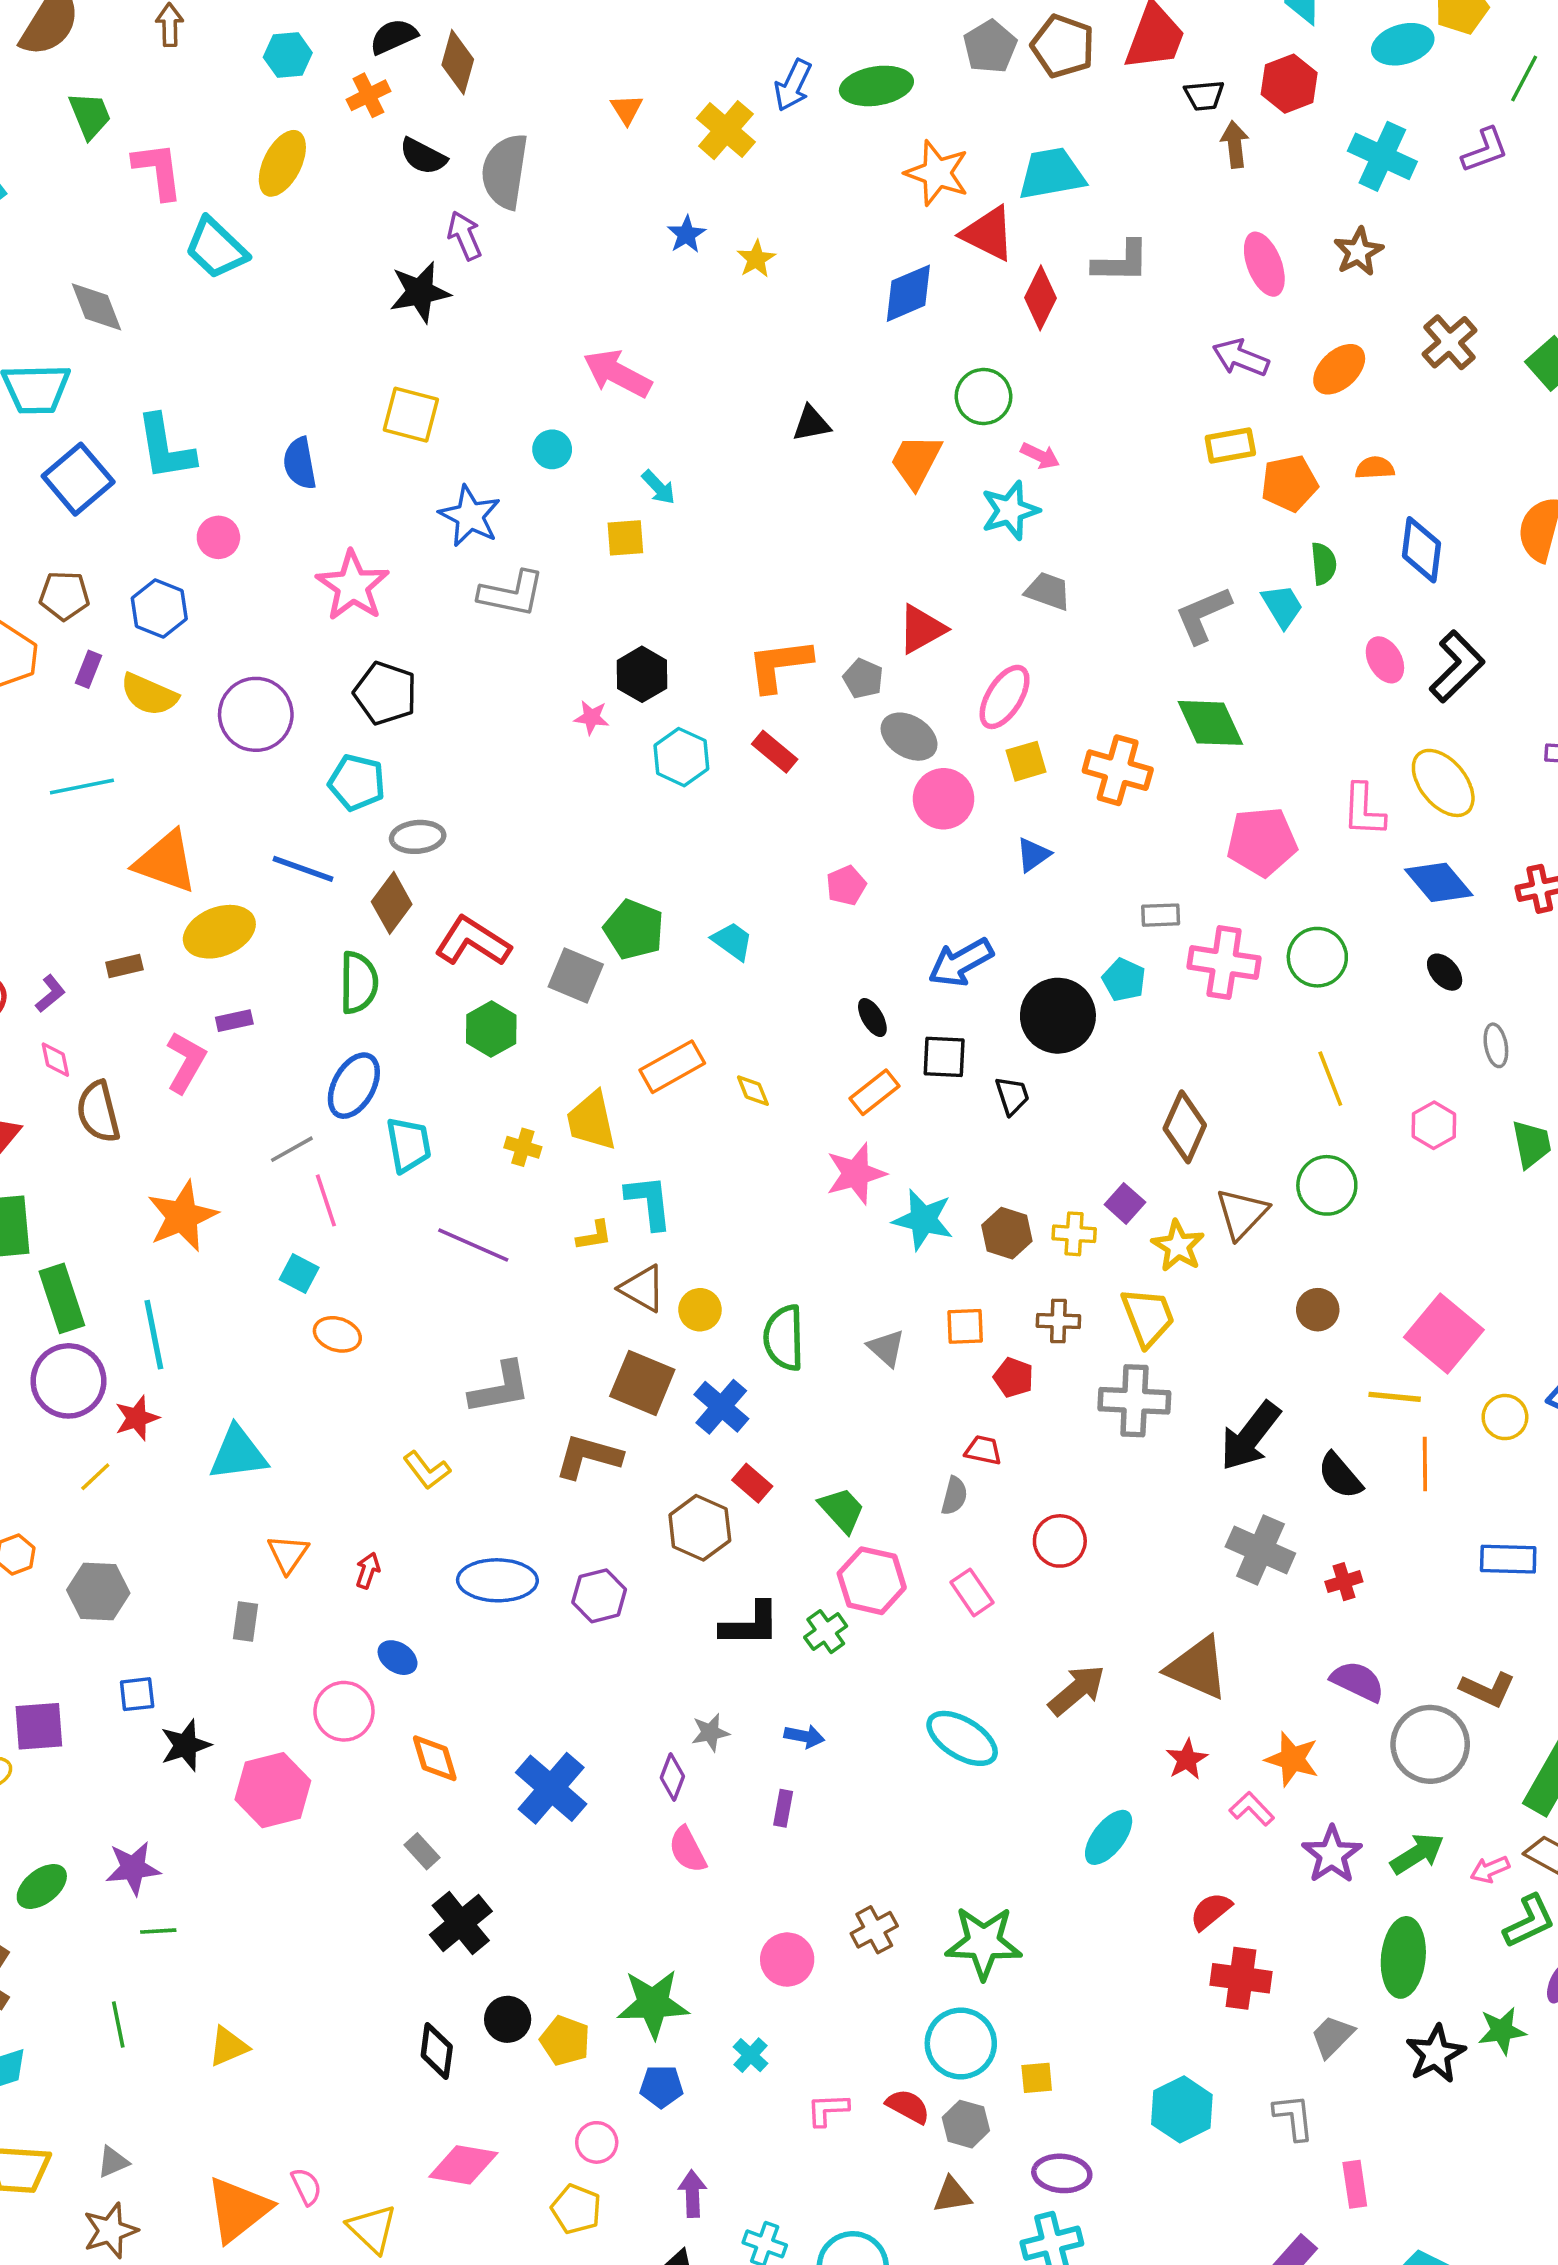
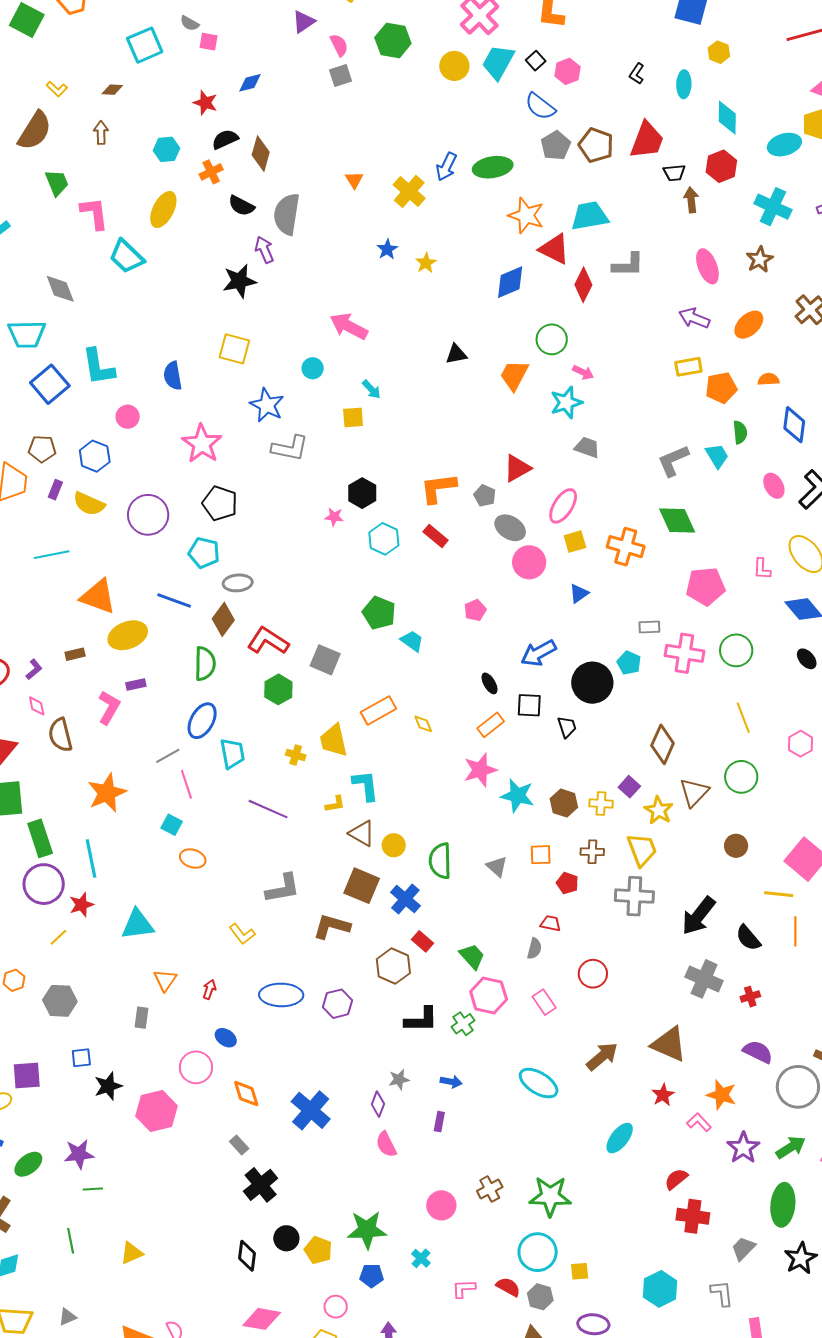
pink L-shape: (1364, 810) -> (762, 569), size x0.7
green pentagon: (634, 930) -> (379, 613), moved

